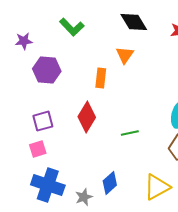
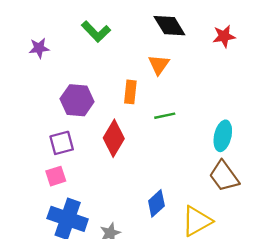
purple hexagon: (47, 70) -> (77, 100), moved
green line: (130, 133) -> (165, 116), moved
blue diamond: (110, 183) -> (156, 203), moved

